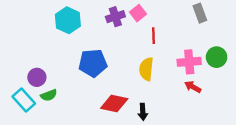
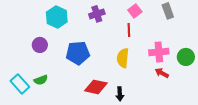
pink square: (138, 13) -> (135, 11), moved
green circle: (217, 57) -> (186, 57), moved
purple circle: (37, 77) -> (40, 45), moved

